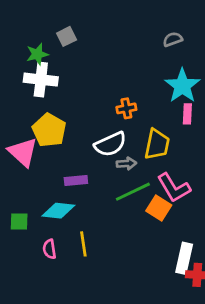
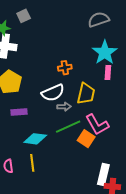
gray semicircle: (173, 39) -> (99, 20), size x1.5
purple rectangle: (76, 180) -> (19, 112), moved
cyan diamond: (58, 211) -> (35, 139), moved

